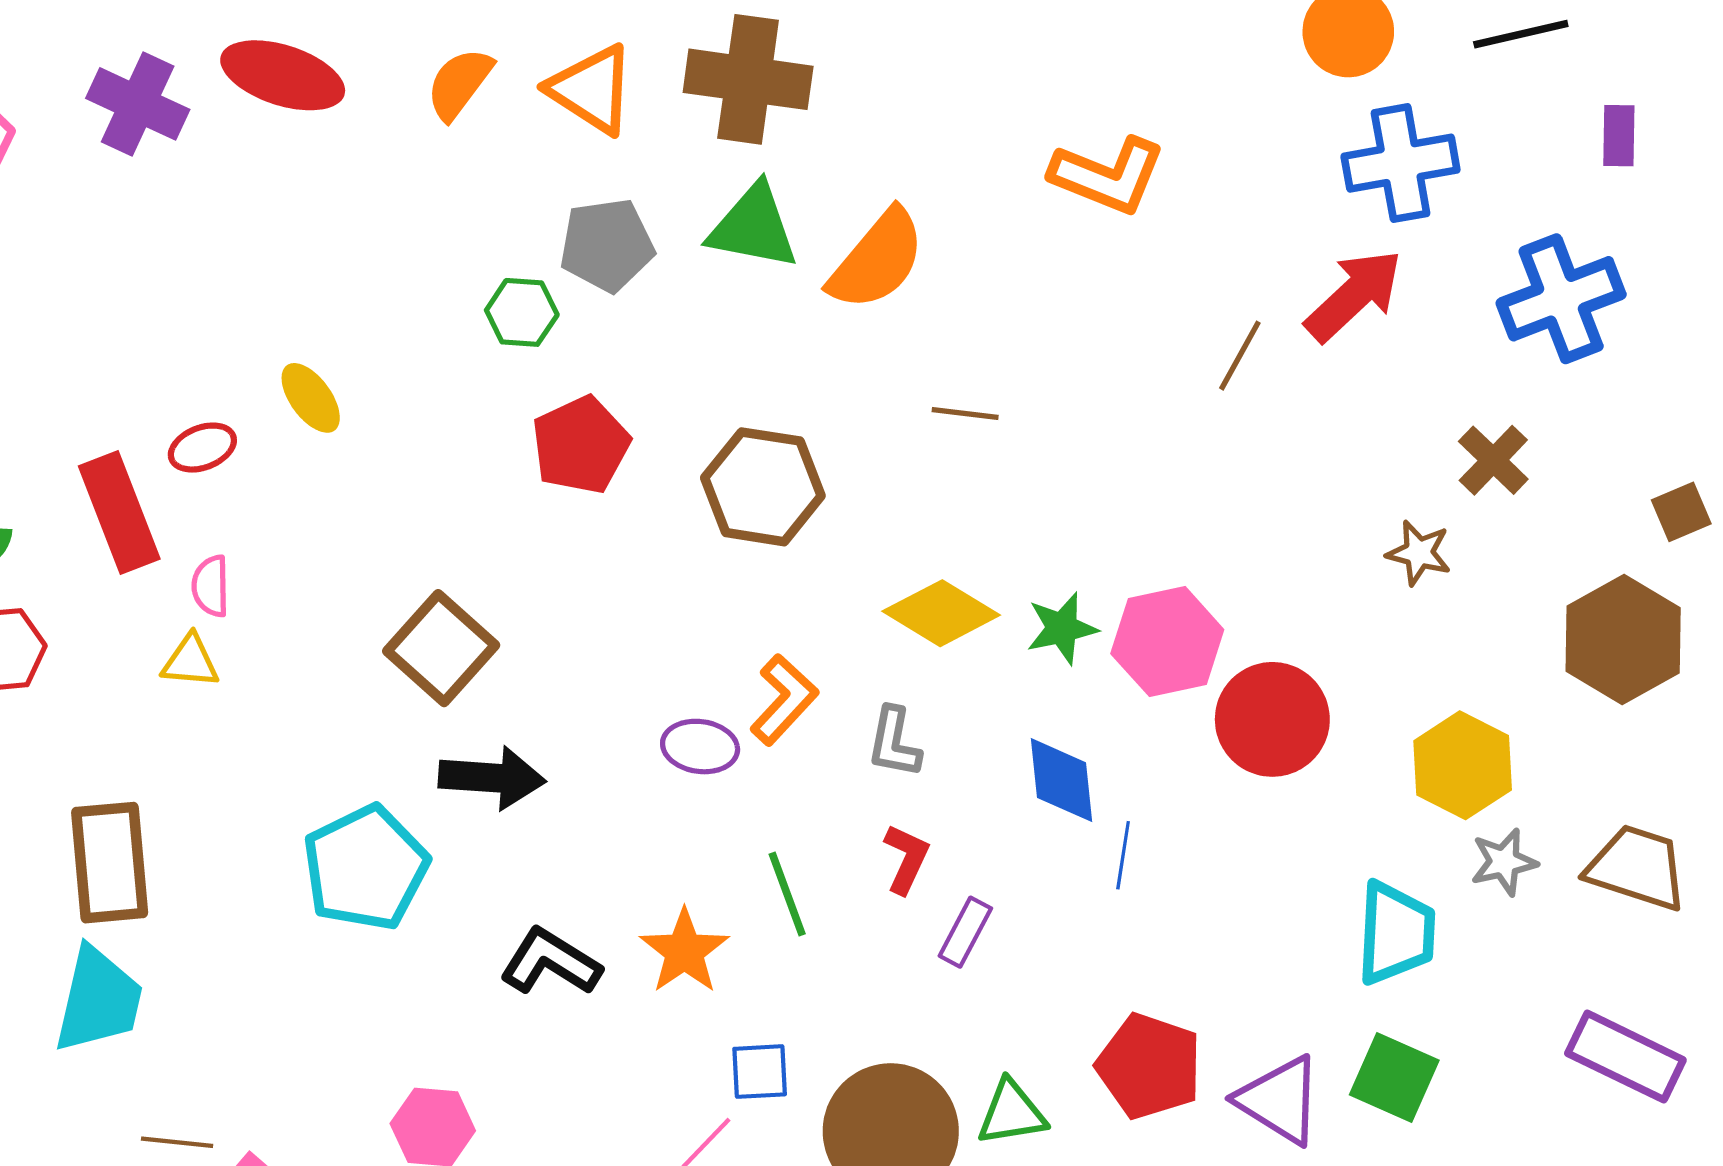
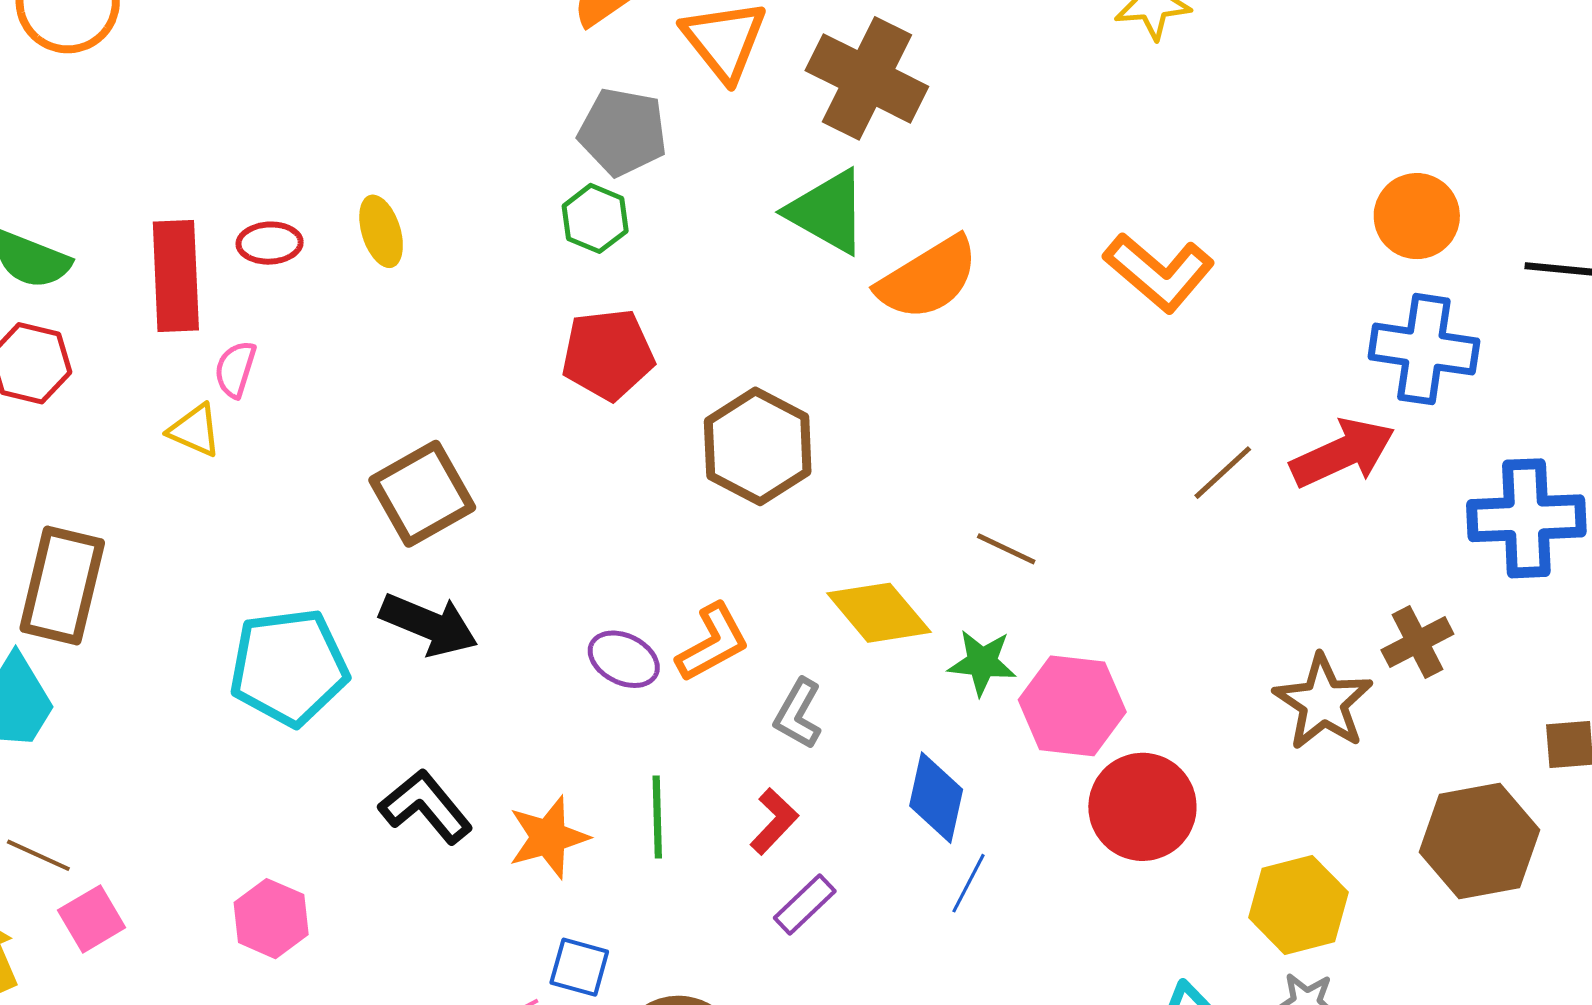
gray pentagon: (607, 245) -> (623, 132), moved
brown line: (965, 414) -> (1006, 549), moved
brown star: (1419, 553) -> (1323, 702), size x1.6

